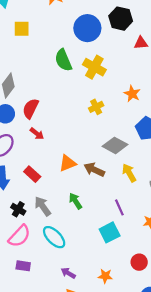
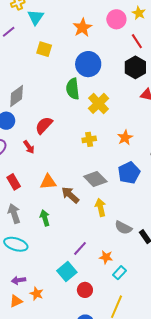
blue circle: (87, 28) -> (88, 64), moved
red semicircle: (31, 109) -> (44, 125), moved
purple line: (119, 207) -> (80, 248), moved, turned 49
cyan square: (110, 232) -> (67, 272), moved, turned -30
cyan ellipse: (54, 237) -> (16, 244), turned -45
purple arrow: (68, 273) -> (19, 280), turned -56
orange star: (105, 276) -> (37, 294), moved

